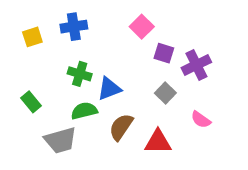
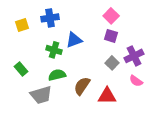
pink square: (142, 27) -> (111, 16), moved
purple cross: (196, 65) -> (134, 56), moved
blue triangle: (109, 89) -> (74, 40), moved

